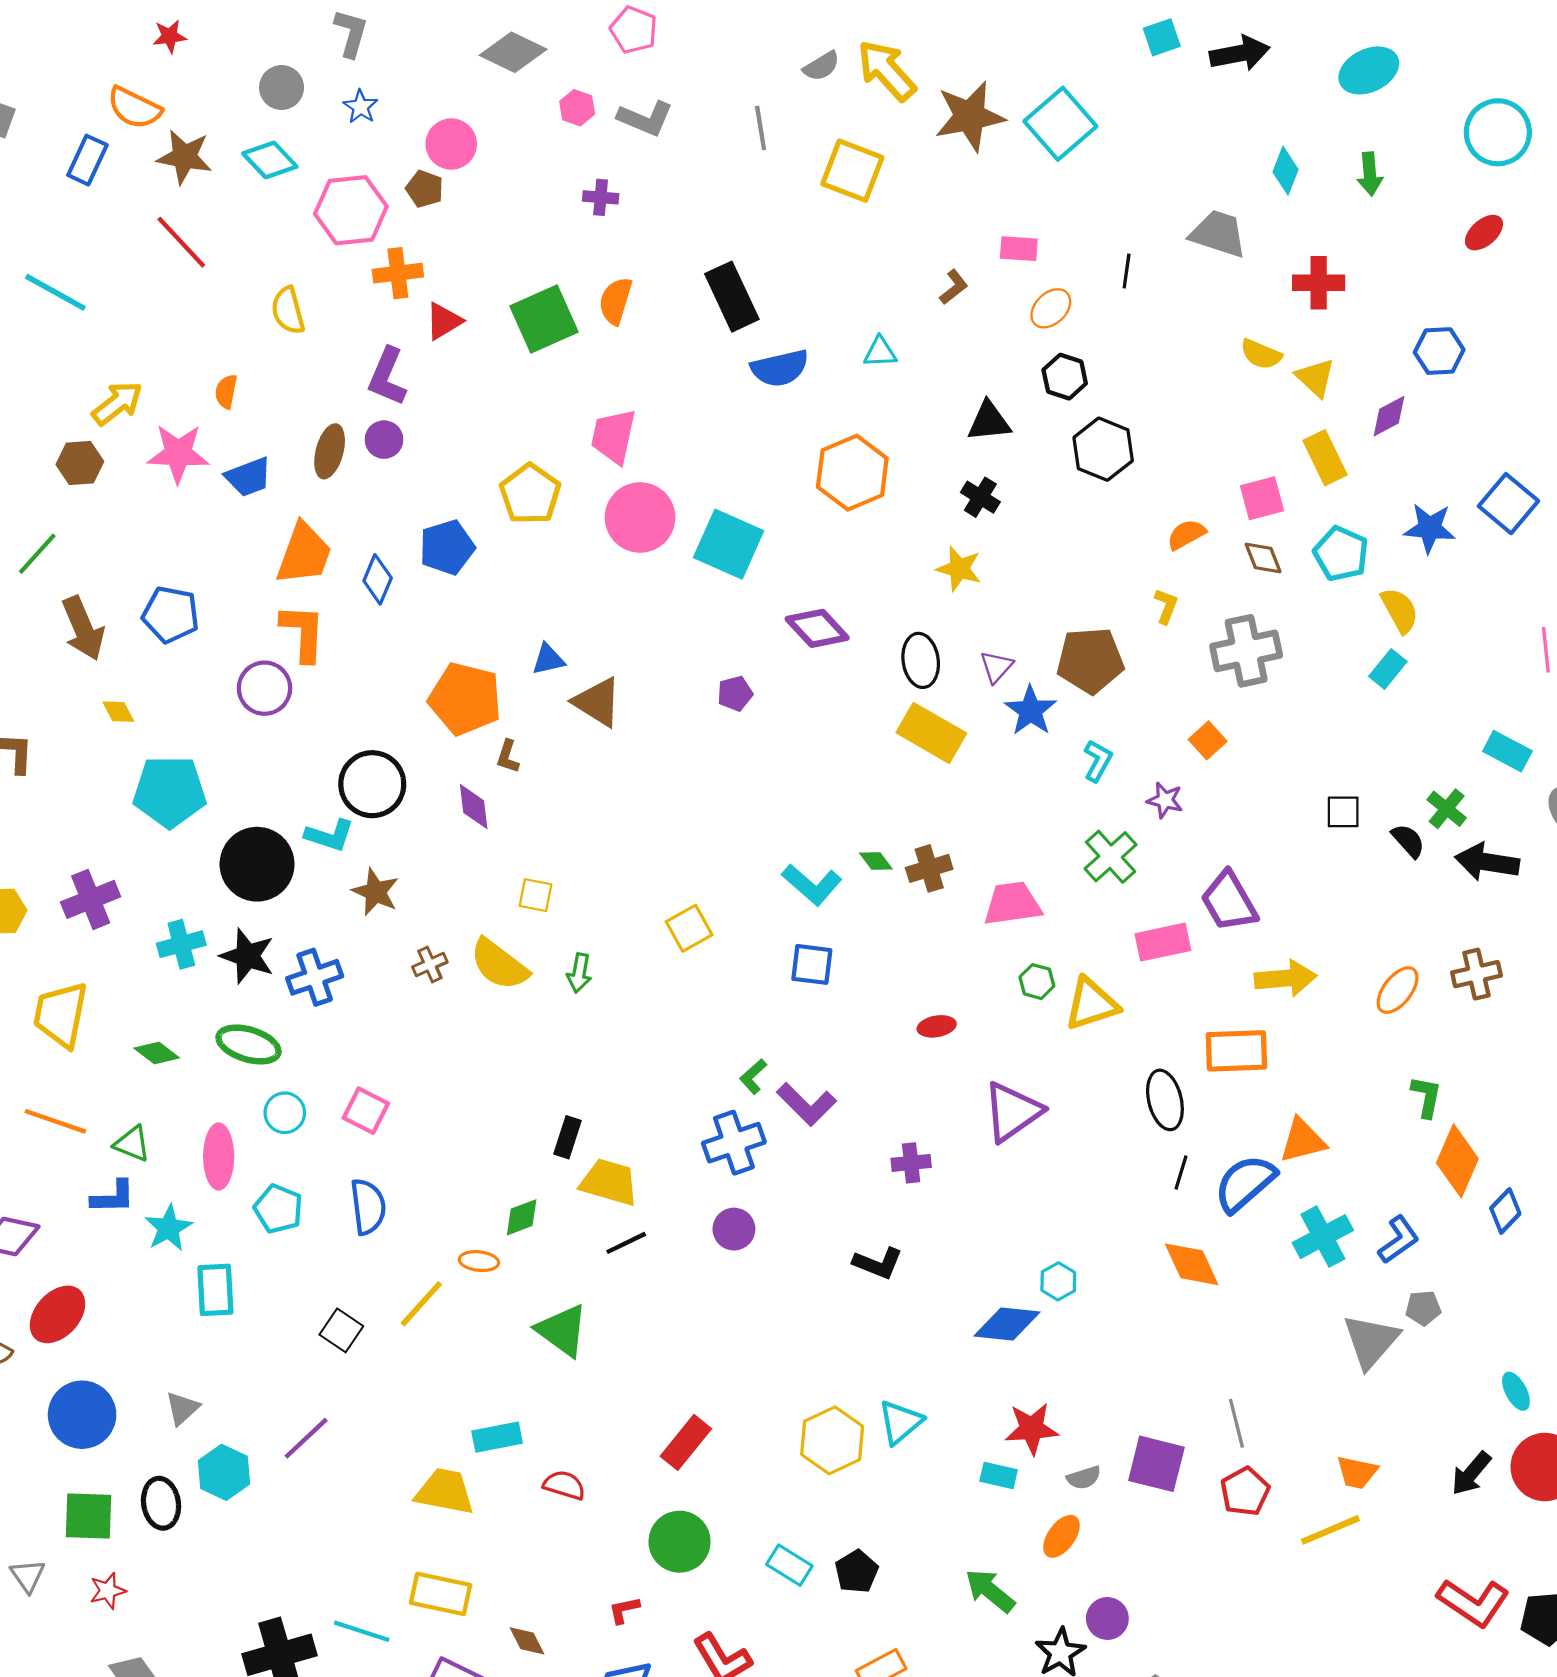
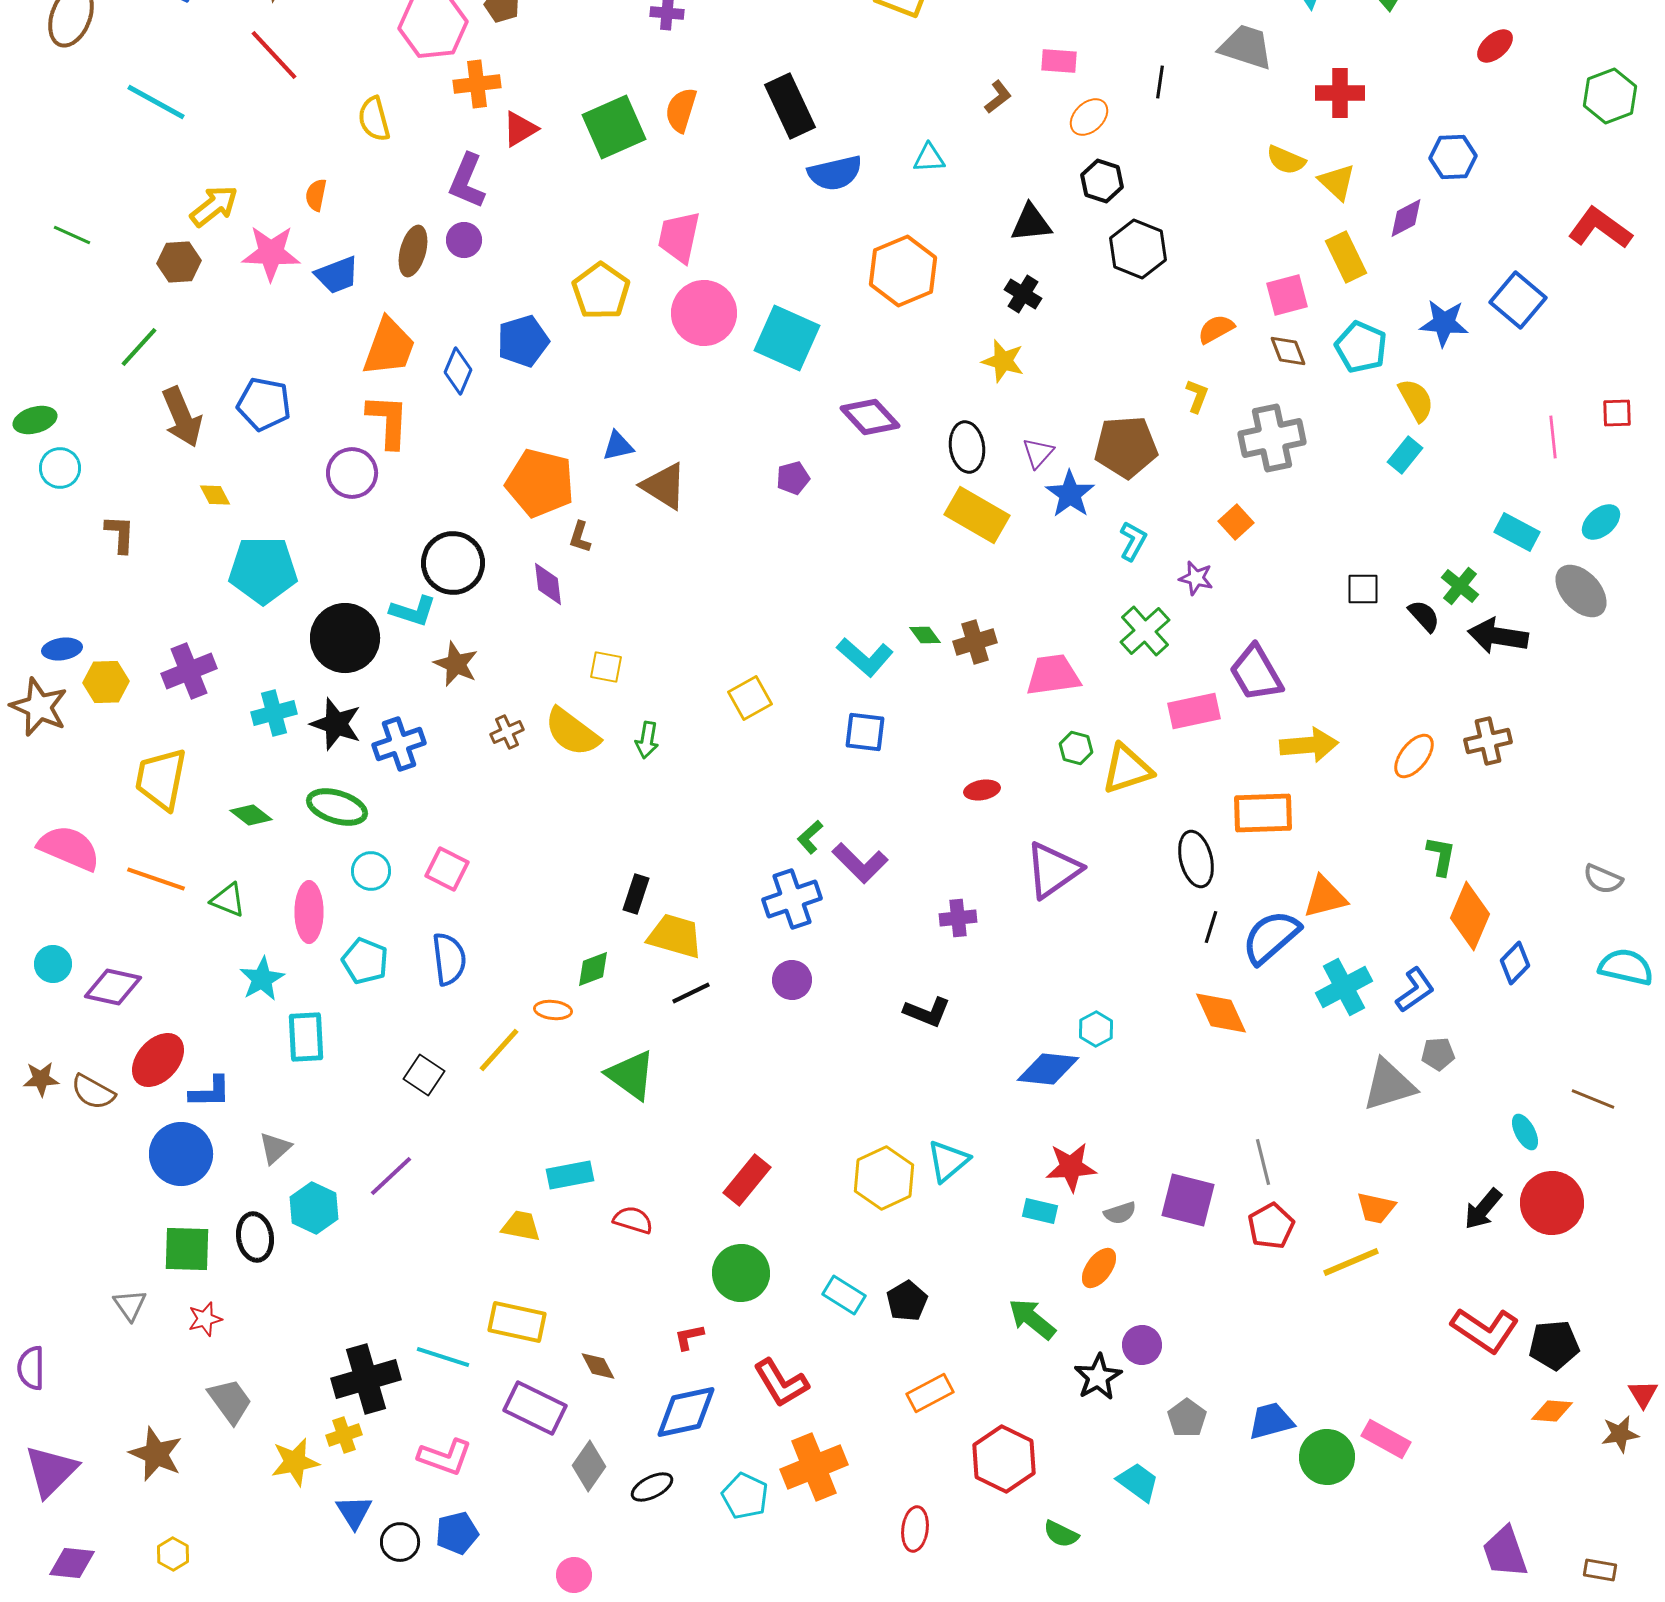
blue L-shape: (113, 1197) -> (210, 1092), moved
gray triangle: (1371, 1341) -> (1389, 1085), turned 32
yellow trapezoid: (445, 1492) -> (521, 1226), size x0.7

